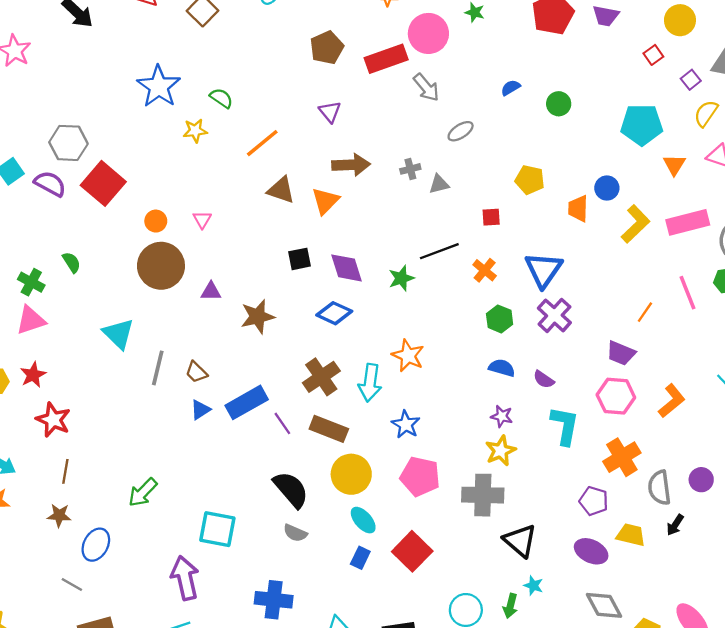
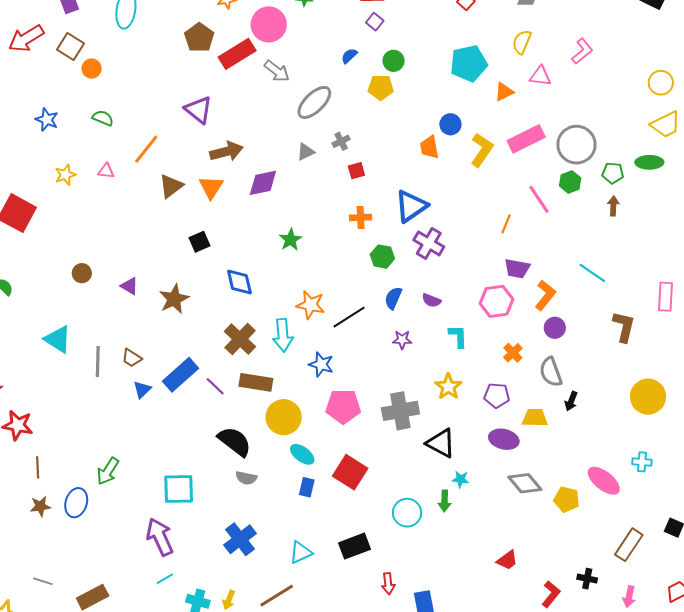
brown pentagon: (327, 48) -> (199, 38), moved
purple square: (691, 80) -> (375, 22), moved
blue star: (159, 86) -> (47, 120), size x0.6
purple triangle: (330, 112) -> (199, 110), size x1.4
yellow star: (195, 131) -> (65, 175), moved
gray ellipse: (461, 131) -> (314, 102), size x1.6
orange triangle: (674, 165) -> (504, 92), turned 45
gray cross: (410, 169) -> (341, 141), moved
yellow pentagon: (530, 180) -> (381, 87), moved
brown triangle: (281, 190) -> (171, 186), turned -44
pink triangle: (202, 220) -> (106, 171), moved, turned -42
orange circle: (156, 221) -> (92, 69), moved
black line: (439, 251) -> (349, 317), moved
brown circle: (161, 266) -> (82, 273), size x0.5
purple diamond: (346, 268) -> (263, 183), moved, turned -72
orange cross: (485, 270) -> (361, 217), turned -30
blue triangle: (544, 270) -> (411, 206), turned 33
purple triangle: (211, 291) -> (129, 286), turned 42
blue diamond: (334, 313) -> (239, 282), turned 64
purple trapezoid: (621, 353) -> (517, 268), moved
blue semicircle: (502, 368) -> (393, 298), turned -70
cyan L-shape: (565, 426) -> (458, 336), size x0.7
yellow star: (501, 451) -> (448, 387), moved
orange cross: (622, 457) -> (513, 353), size x0.6
purple circle: (701, 480) -> (555, 328), moved
blue ellipse: (96, 545) -> (76, 503), moved
gray line: (72, 584) -> (43, 581), moved
blue cross: (274, 600) -> (240, 539), turned -32

